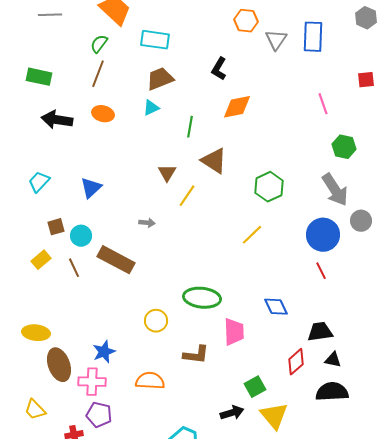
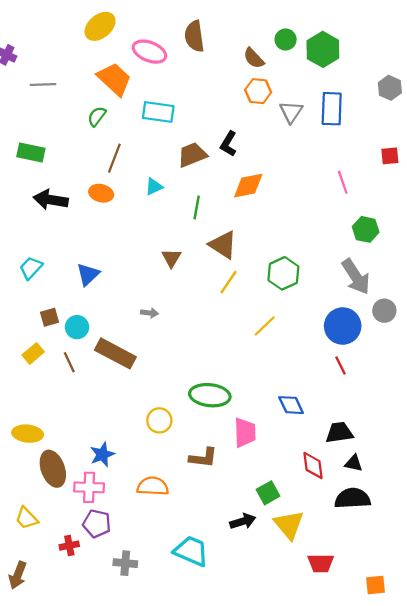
brown line: (98, 74) -> (114, 158), moved
brown trapezoid: (160, 79) -> (192, 155), moved
yellow line: (187, 196) -> (228, 282), moved
red diamond: (296, 362) -> (313, 465), turned -56

